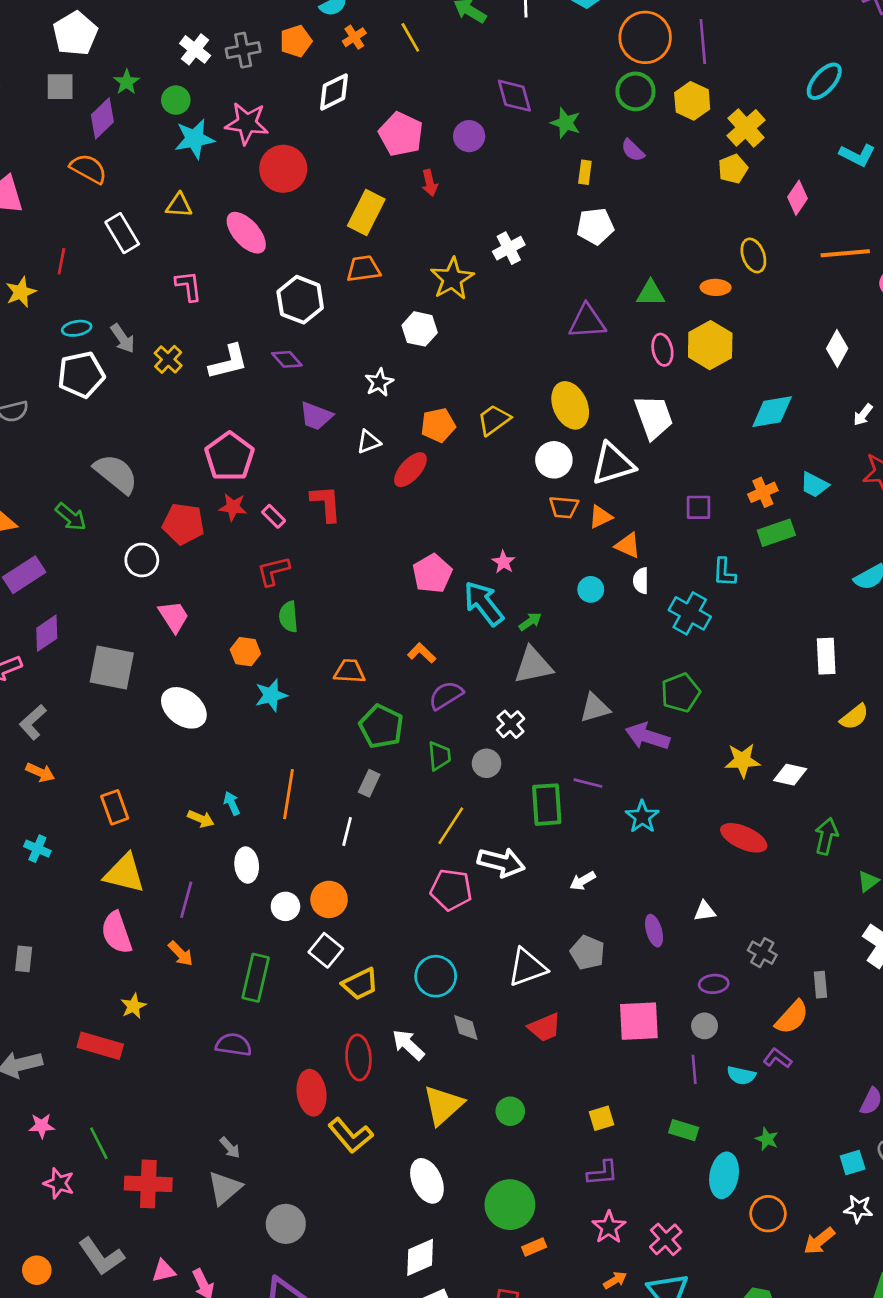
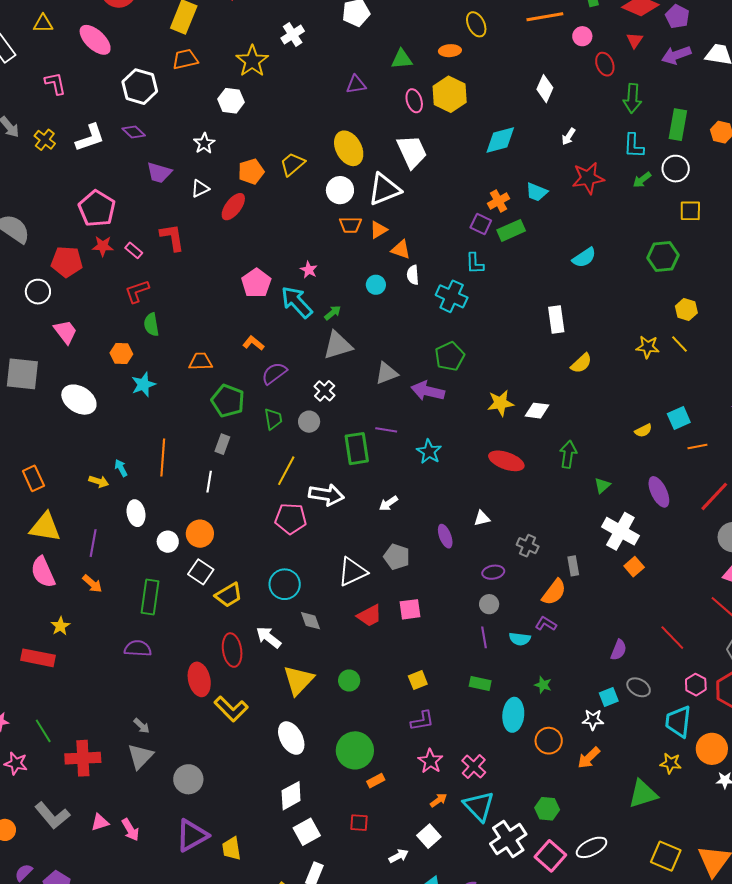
purple triangle: (587, 322) -> (356, 84), size x0.7
purple square: (699, 507) -> (481, 224), moved, turned 30
pink square: (639, 1021) -> (410, 609), moved, size x0.7
white star: (858, 1209) -> (593, 720), moved

